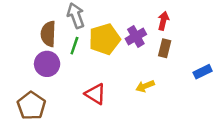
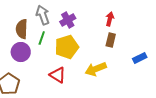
purple cross: (136, 36) -> (68, 20), moved
yellow pentagon: (105, 39) -> (67, 47), moved
yellow arrow: (145, 86) -> (96, 69), size x1.5

